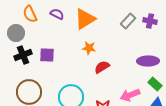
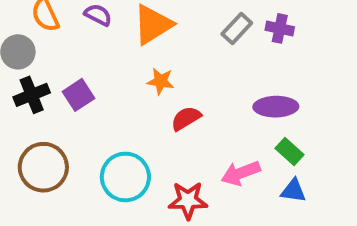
purple square: (47, 55) -> (78, 95), turned -35

